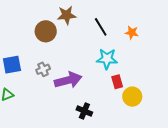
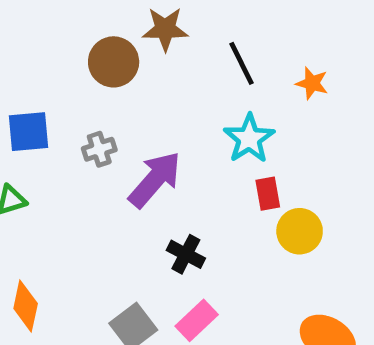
cyan star: (107, 59) -> (249, 139), turned 30
purple arrow: (68, 80) -> (155, 179), turned -40

